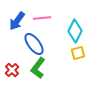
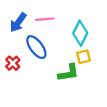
green L-shape: (38, 68) -> (68, 73), moved, turned -135
red cross: (12, 70) -> (13, 63), moved

